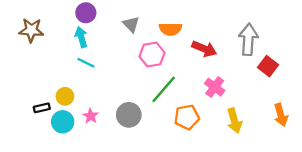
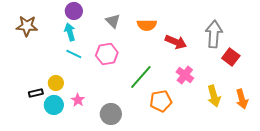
pink hexagon: (152, 55) -> (107, 54), moved
gray circle: (129, 115) -> (111, 114), moved
yellow arrow: (234, 121) -> (214, 96), moved

